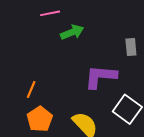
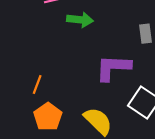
green arrow: (72, 32) -> (80, 20), turned 30

